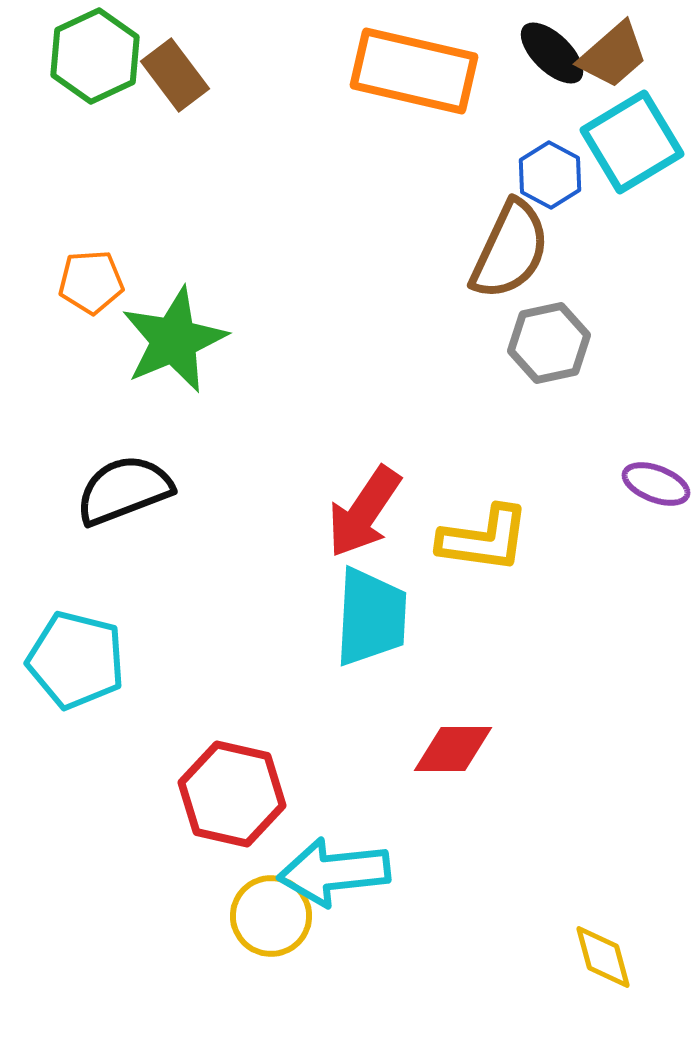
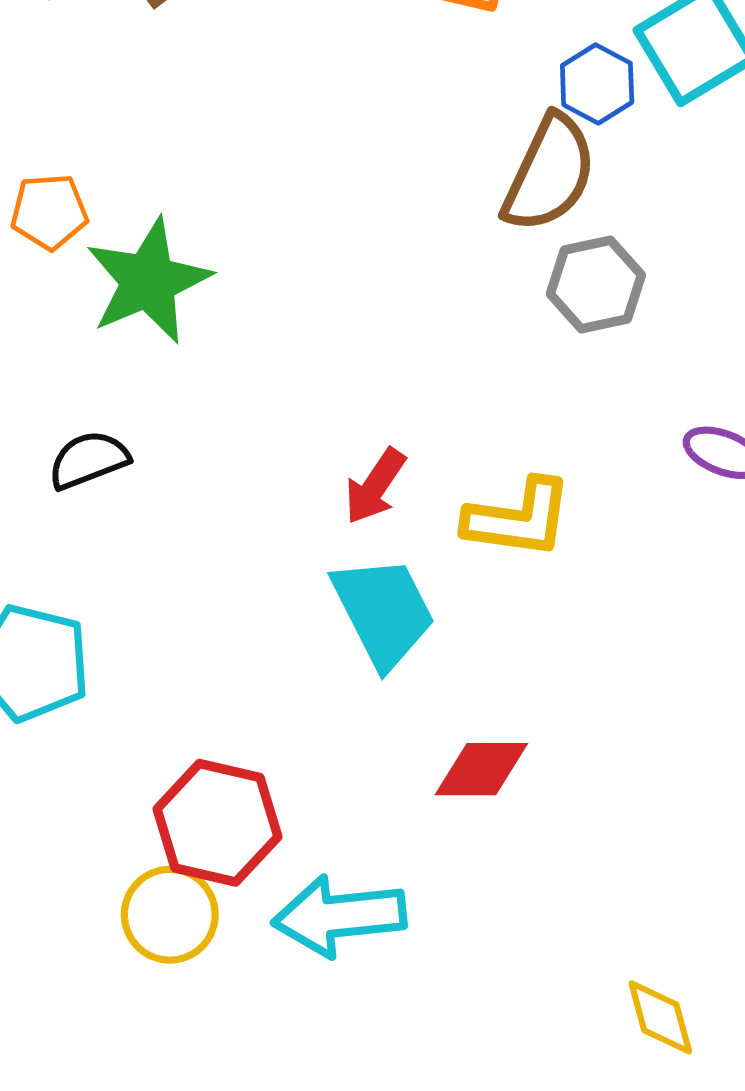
black semicircle: (124, 490) -> (89, 460), size x0.7
red arrow: (364, 512) -> (375, 486), size x0.7
cyan trapezoid: (371, 617) -> (383, 612), turned -30
yellow circle: (271, 916) -> (170, 915), moved

